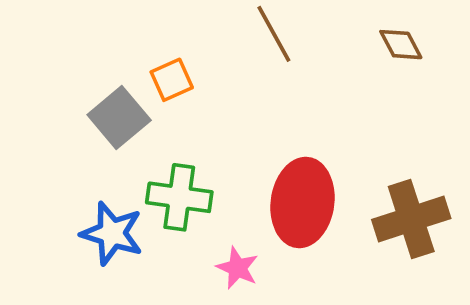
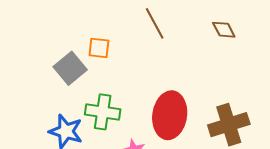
orange square: (172, 80) -> (99, 48), turned 30

